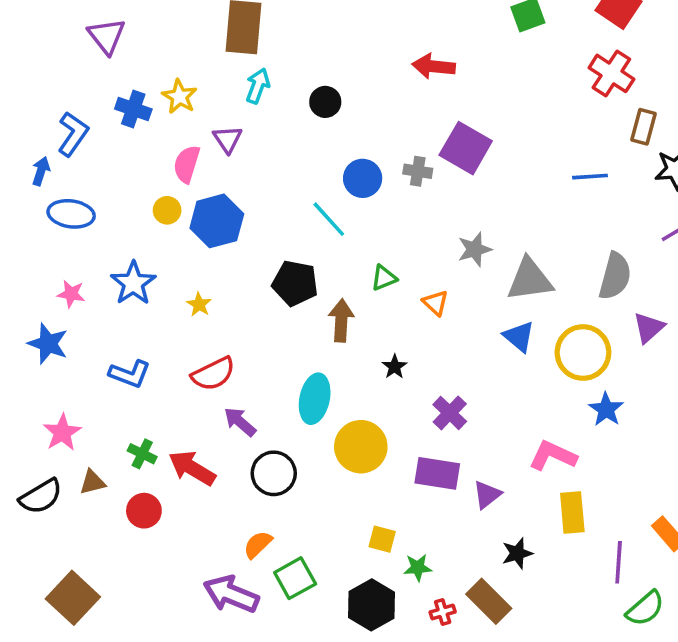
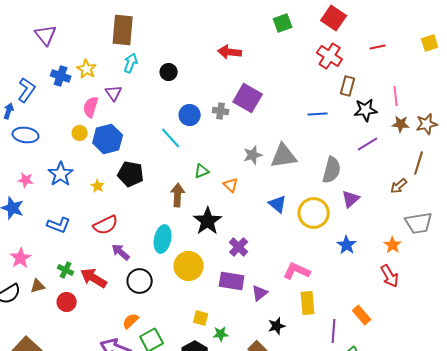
gray triangle: (530, 280) -> (284, 156), moved
black pentagon: (295, 283) -> (131, 174), moved
black star: (395, 367) -> (208, 221), size x2.0
blue star: (606, 409) -> (347, 245), moved

